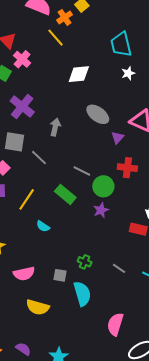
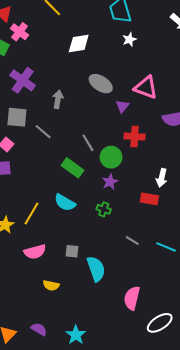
gray line: (82, 171) -> (88, 143), turned 36
yellow line: (27, 199) -> (31, 214), moved
cyan semicircle: (43, 226) -> (65, 203), moved, size x1.5
green cross: (85, 262) -> (104, 209), moved
yellow semicircle: (38, 307) -> (51, 285), size x0.7

